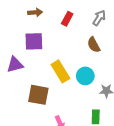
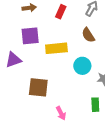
yellow rectangle: (60, 71) -> (56, 48), moved, turned -60

